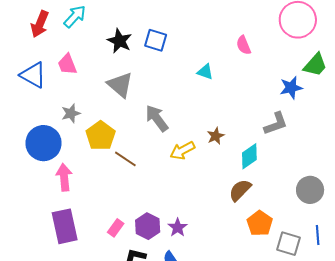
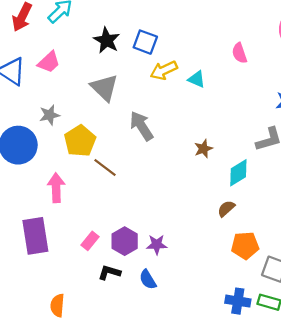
pink trapezoid: (67, 64) -> (49, 62), turned -115
yellow arrow: (182, 151) -> (164, 70), moved
pink arrow: (64, 177) -> (56, 188), moved
brown semicircle: (240, 190) -> (226, 209), size x0.7
orange pentagon: (260, 223) -> (245, 245), turned 30
purple star: (178, 228) -> (157, 245), turned 30

